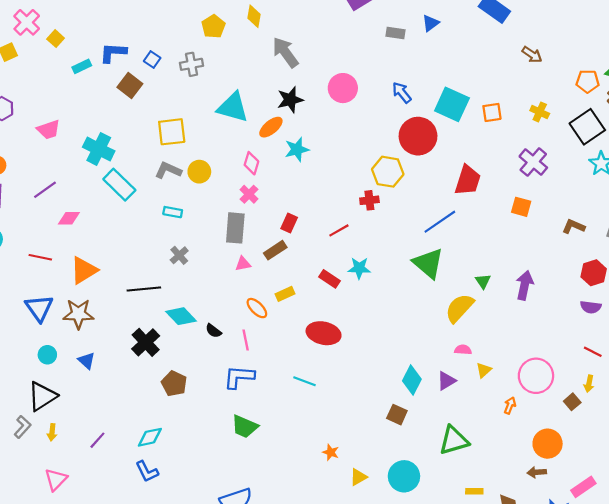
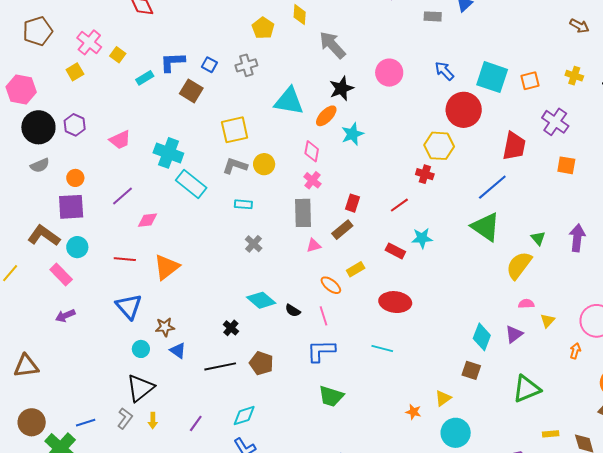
brown arrow: (532, 55) -> (579, 26), moved
purple cross: (533, 162) -> (555, 122), moved
red cross: (369, 200) -> (425, 174), turned 30
black line: (144, 289) -> (220, 366), moved
brown star: (78, 314) -> (165, 327), moved, size x0.7
black cross: (146, 342) -> (231, 328), size x0.6
cyan circle: (404, 476) -> (456, 433), moved
yellow triangle: (358, 477) -> (443, 398), moved

